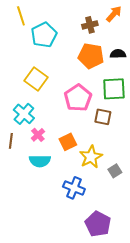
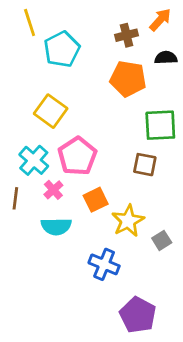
black semicircle: (118, 54) -> (166, 58), moved
pink pentagon: (78, 98) -> (77, 156), moved

